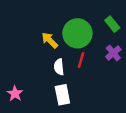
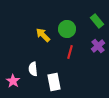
green circle: (77, 33) -> (67, 29), size x0.7
white semicircle: (59, 67) -> (33, 69), moved

